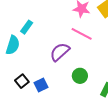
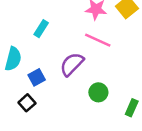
cyan rectangle: (27, 27) -> (41, 29), moved
blue square: (41, 85) -> (37, 77), moved

